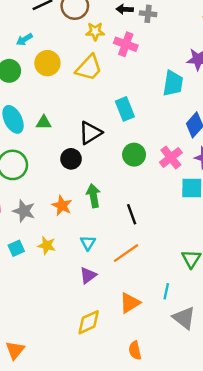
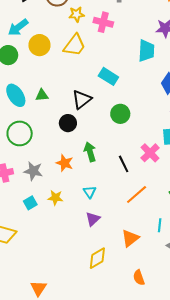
cyan arrow: (24, 39) -> (18, 27), size x1.5
cyan rectangle: (125, 109) -> (108, 76), turned -30
pink cross: (171, 157) -> (150, 153), moved
orange line: (126, 253) -> (137, 194), moved

